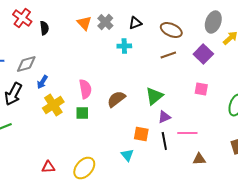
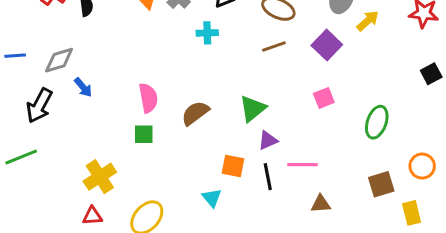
blue arrow: (42, 82) -> (83, 87), turned -72
pink square: (201, 89) -> (324, 98), turned -32
yellow cross: (53, 105) -> (100, 177), moved

